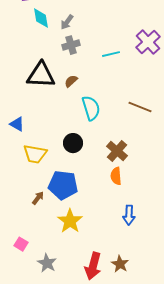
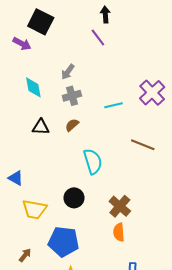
cyan diamond: (41, 18) -> (33, 87), moved
black triangle: (41, 75) -> (41, 127), size x0.6
brown semicircle: (71, 81) -> (72, 125), moved
brown line: (140, 107) -> (143, 145), moved
brown arrow: (38, 198) -> (25, 255), moved

